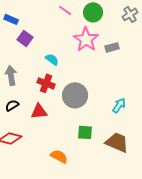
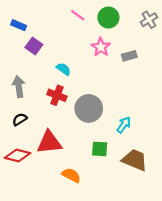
pink star: (86, 39) -> (101, 47), size x0.7
cyan arrow: (119, 105) -> (124, 125), moved
red triangle: (39, 111) -> (49, 142), moved, size x1.4

